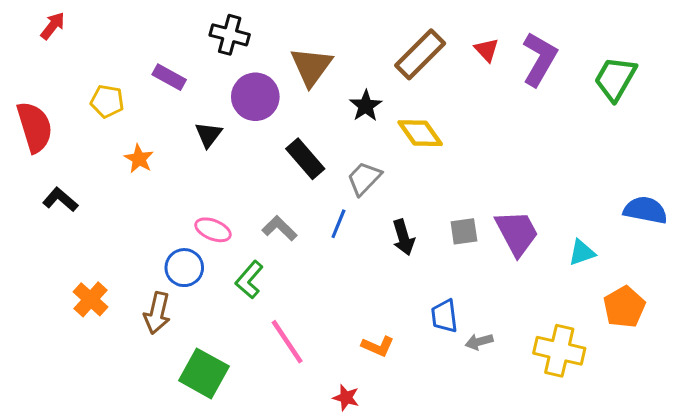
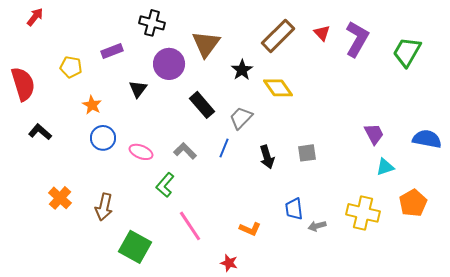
purple rectangle: (169, 77) -> (112, 51), turned -50
purple trapezoid: (517, 233) -> (374, 134), moved, size x0.7
blue circle: (184, 268) -> (103, 138), moved
yellow cross: (559, 351) -> (363, 213), moved

